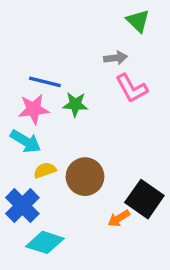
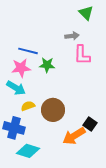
pink L-shape: (132, 88) -> (82, 55), turned 30
black square: (144, 199) -> (90, 124), size x0.6
blue cross: (22, 206) -> (14, 128), turned -30
orange arrow: (119, 218) -> (74, 136), size x1.6

